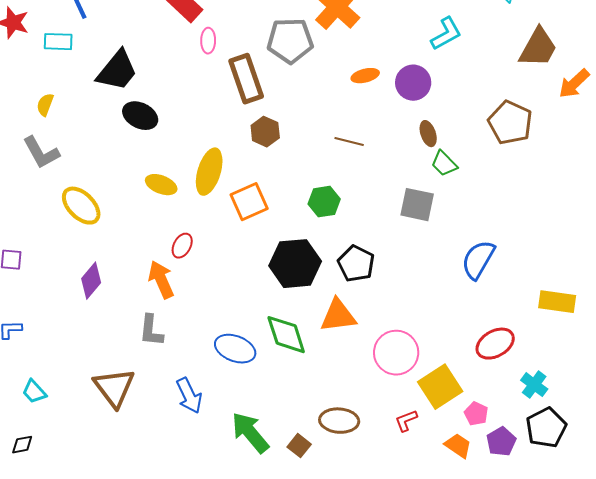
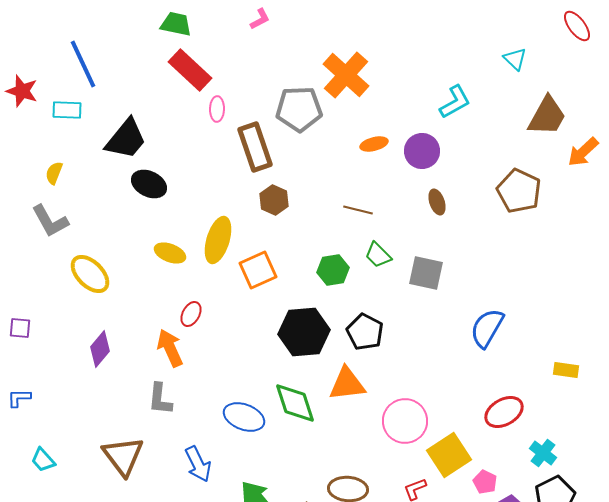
green trapezoid: (444, 164) -> (378, 255), moved
yellow rectangle: (557, 302) -> (566, 370), size x0.7

